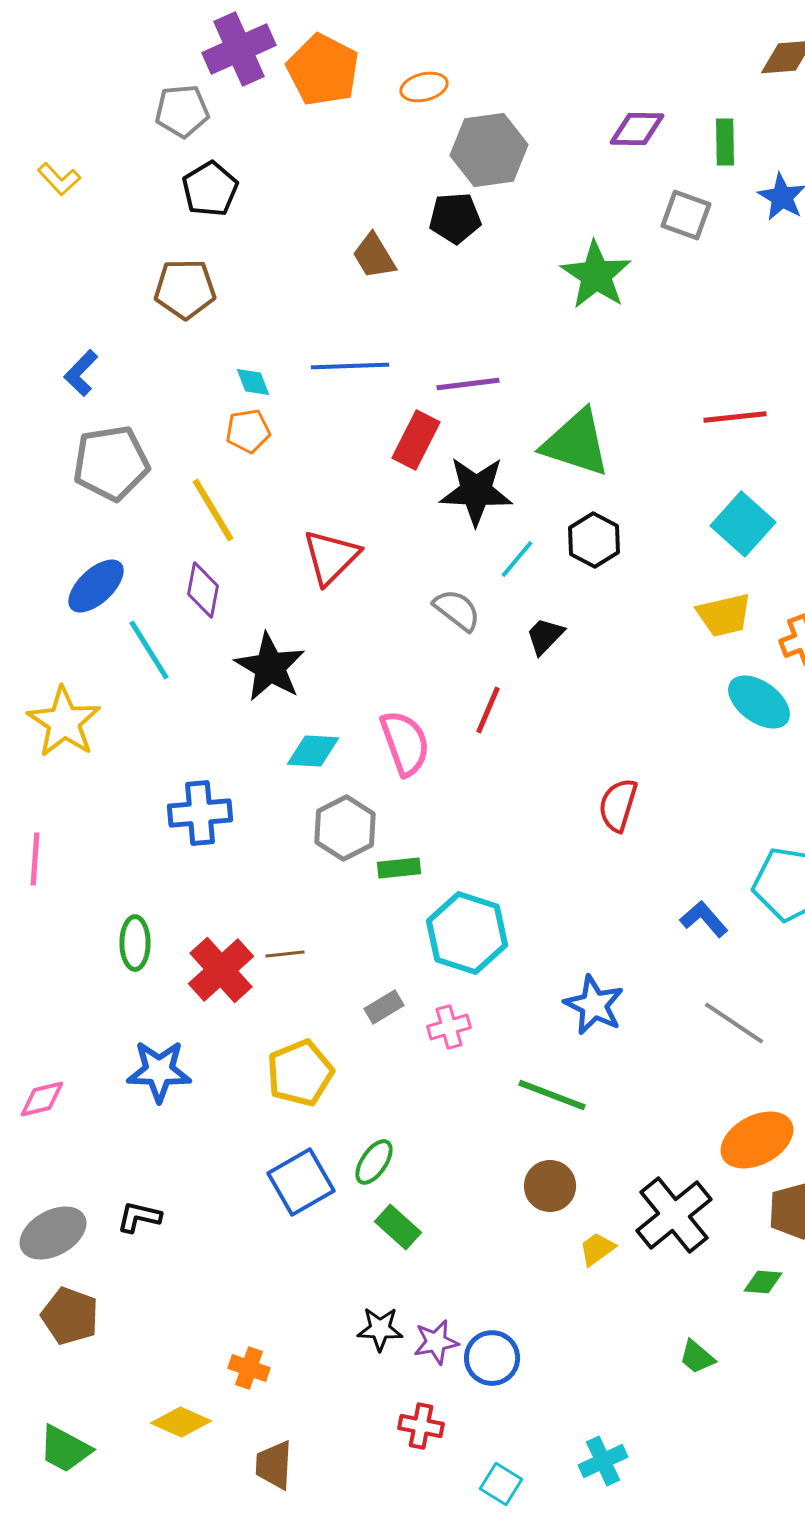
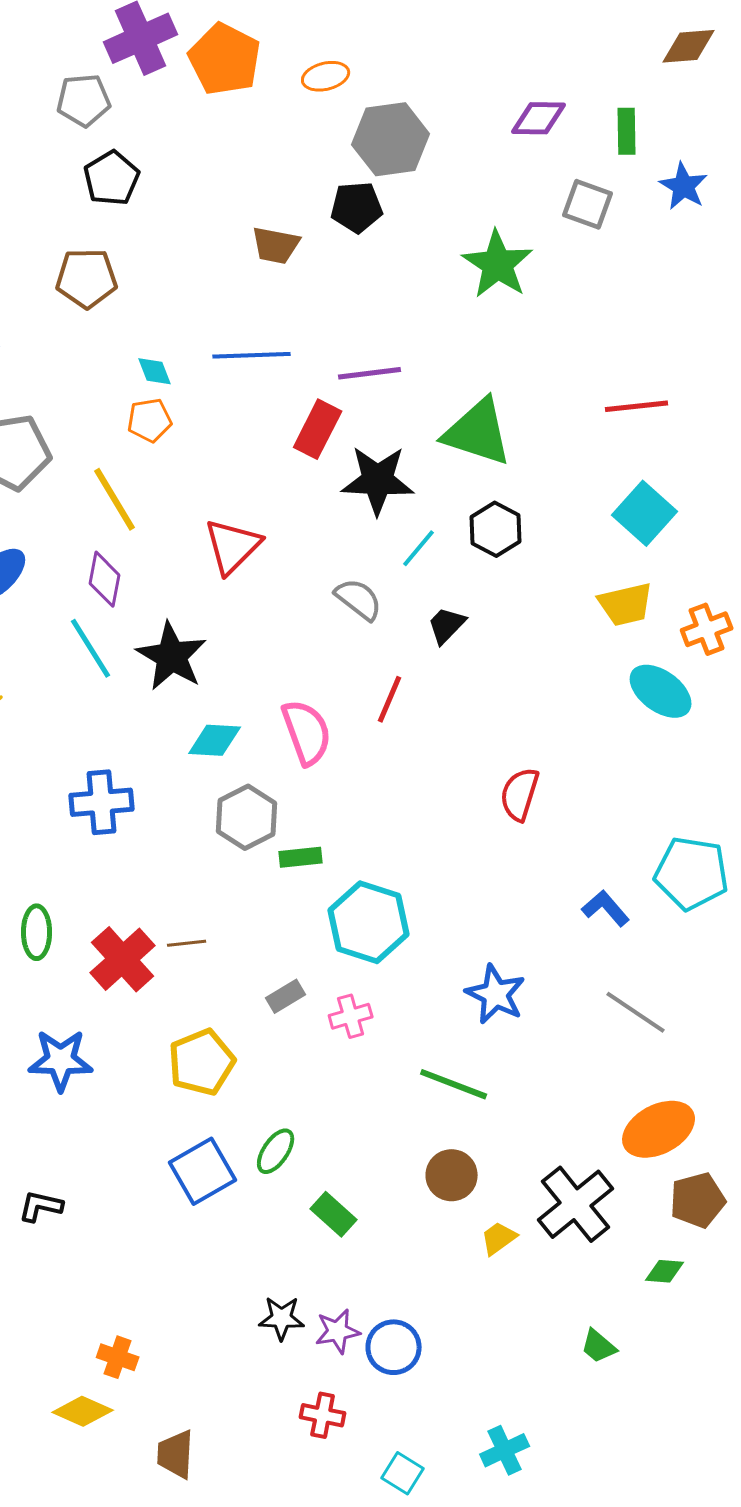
brown trapezoid: (374, 256) -> (276, 245), turned -48
cyan line: (149, 650) -> (91, 648), moved
green rectangle: (398, 1227) -> (334, 1214), moved
orange cross: (249, 1368) -> (118, 1357), moved

